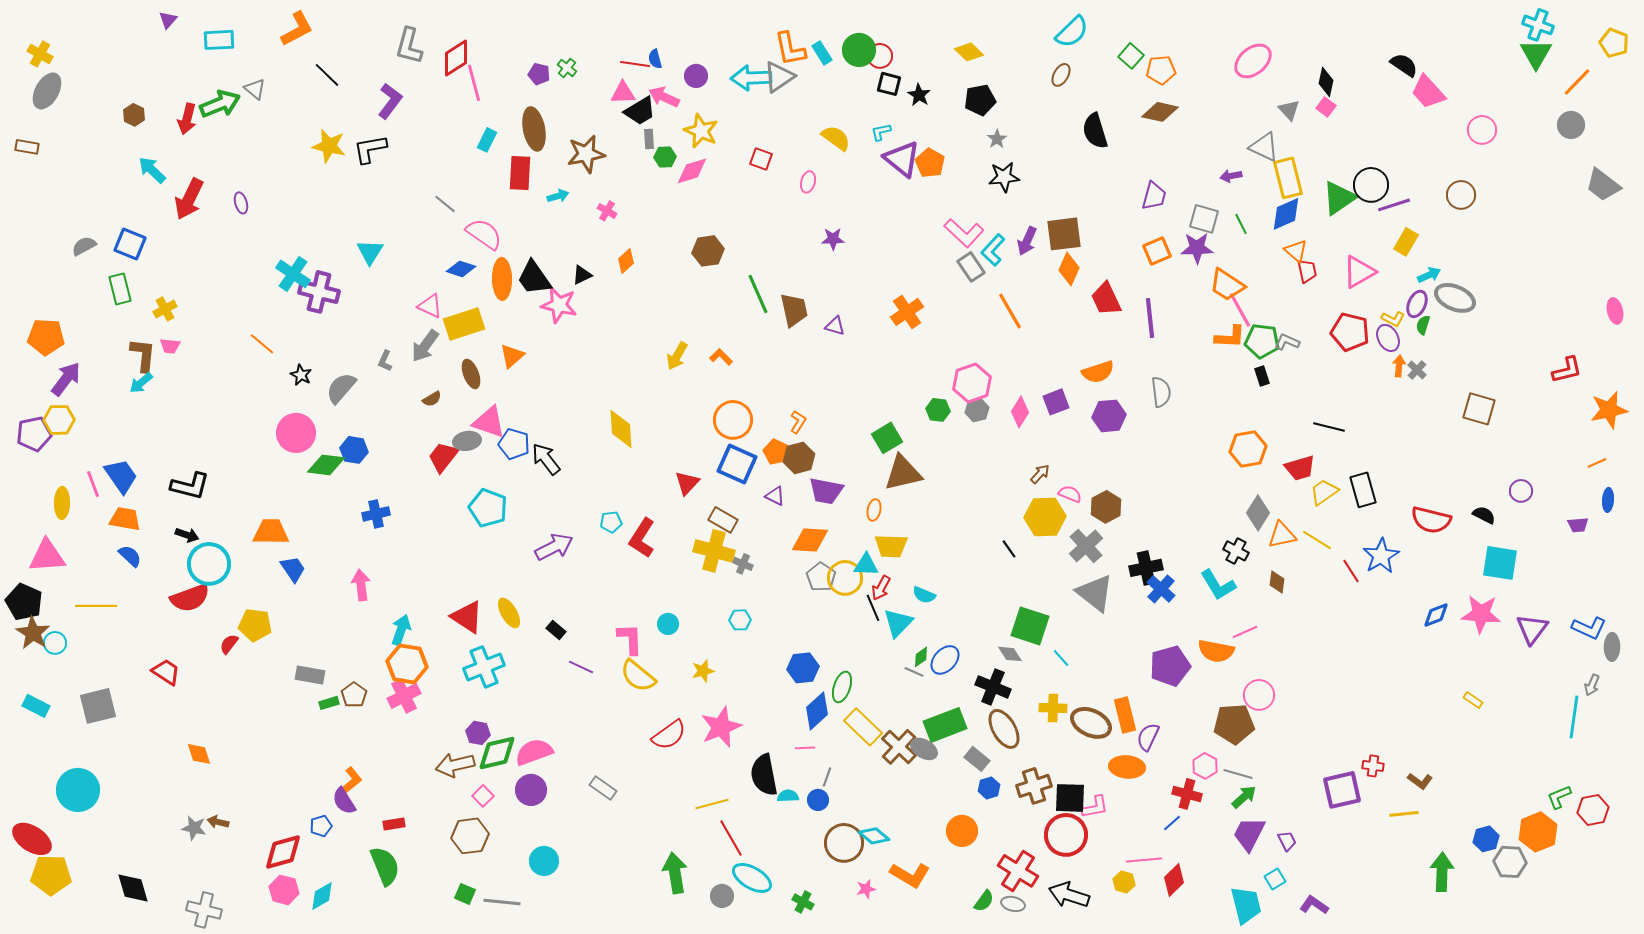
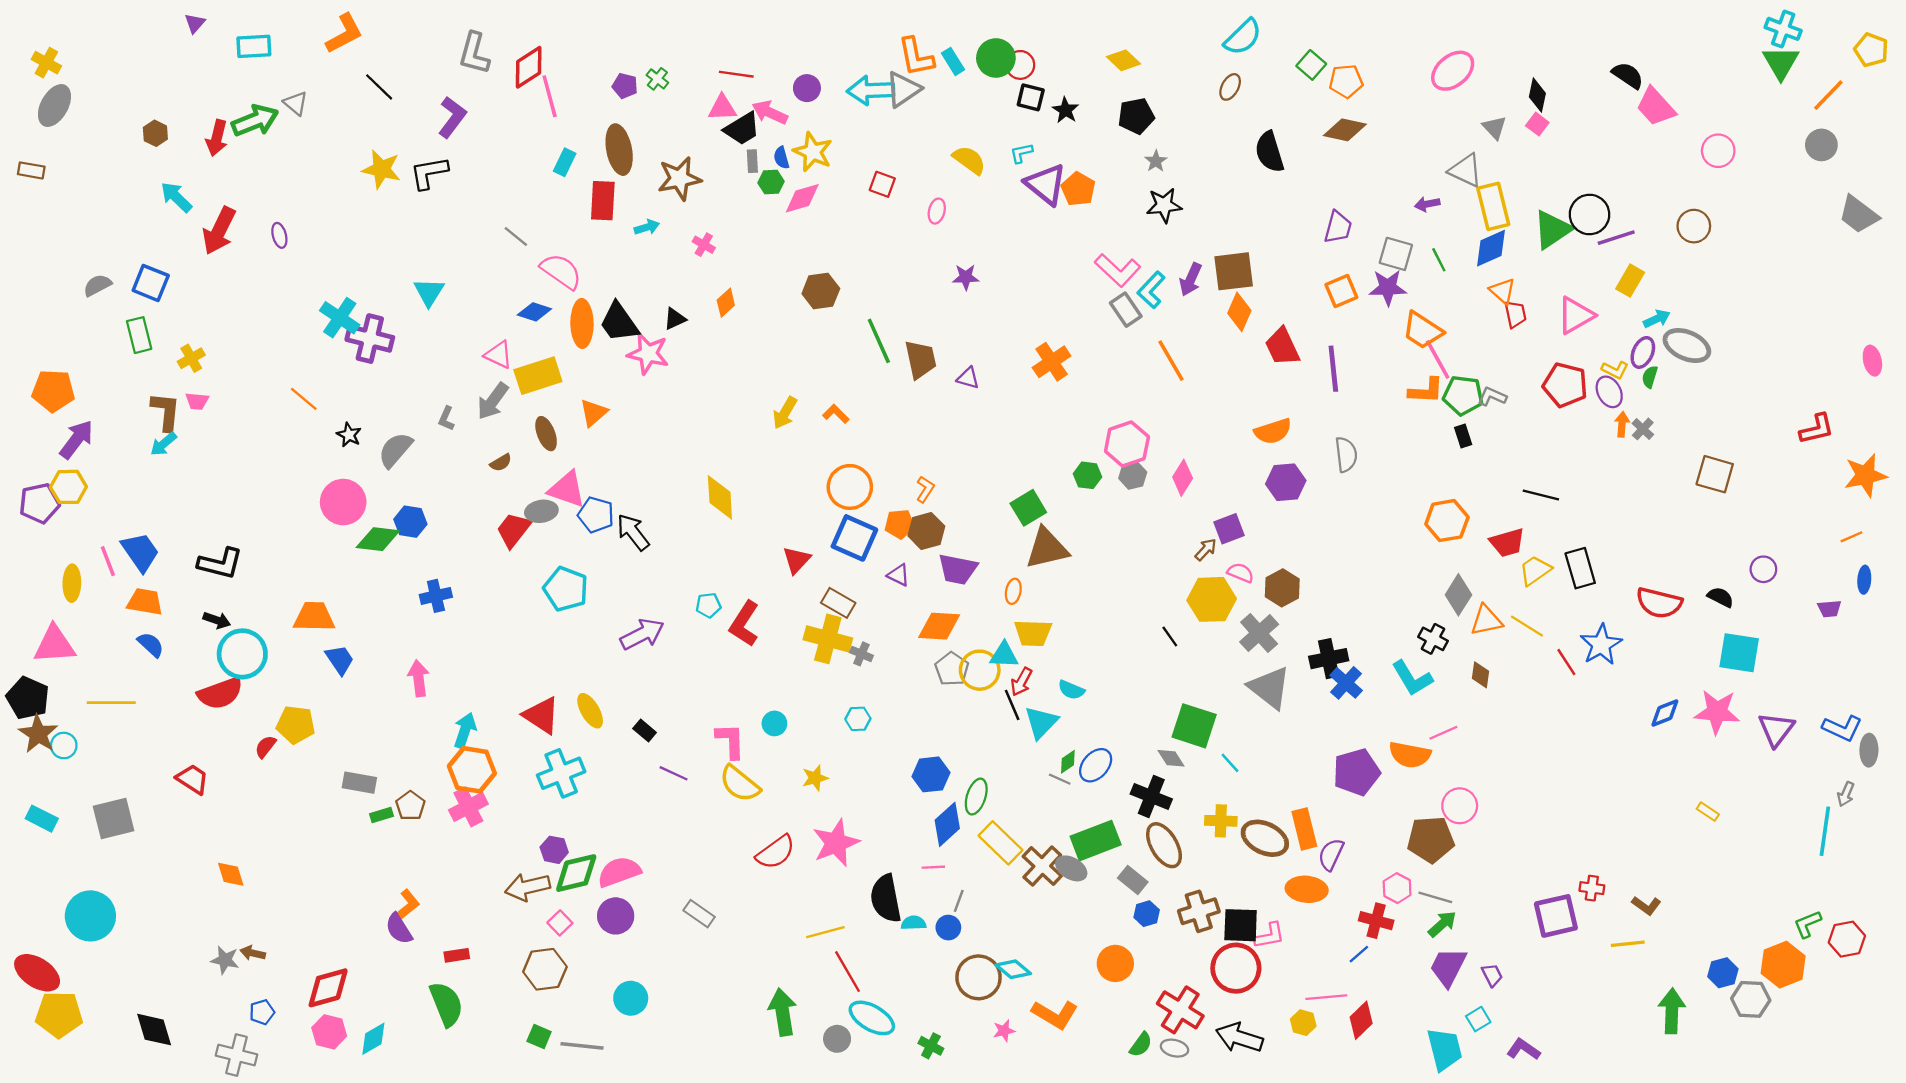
blue semicircle: (655, 59) -> (781, 158), moved
purple square: (1056, 402) -> (1229, 529), moved
orange pentagon: (776, 452) -> (900, 524), turned -30
blue pentagon: (321, 826) -> (262, 1012), moved

